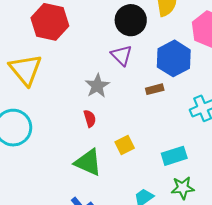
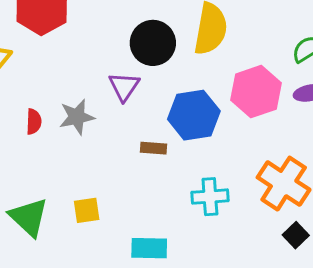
red semicircle: (90, 119) -> (34, 122), moved

